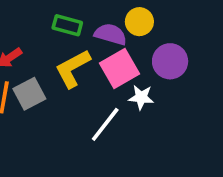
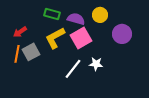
yellow circle: (139, 22) -> (100, 15), moved
purple circle: (170, 61) -> (122, 34), moved
white star: (141, 97) -> (96, 64), moved

